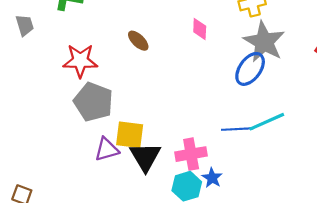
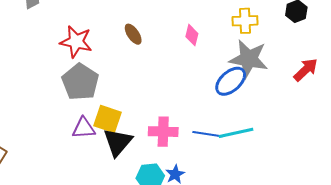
gray star: (264, 42) -> (249, 59), turned -30
pink cross: (191, 154) -> (163, 132), moved

